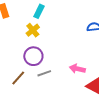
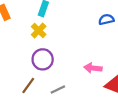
gray line: (44, 73) -> (58, 89), moved

